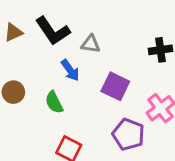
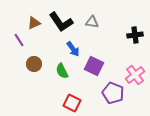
gray triangle: (91, 44) -> (92, 22), moved
purple square: (115, 86) -> (94, 66), moved

